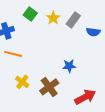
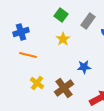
green square: (30, 14) -> (61, 15), moved
yellow star: (53, 18) -> (63, 39), moved

